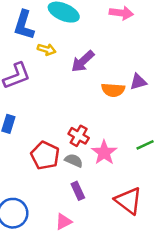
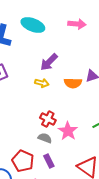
yellow arrow: (47, 49) -> (42, 83), moved
red pentagon: (45, 155) -> (23, 161), moved

